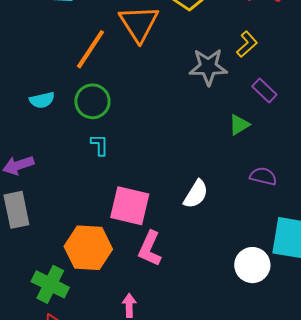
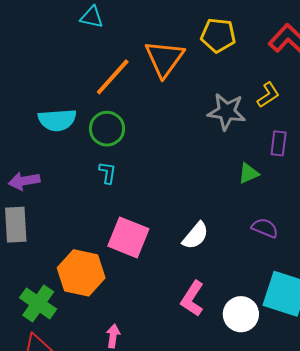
purple rectangle: (264, 91) -> (279, 143), turned 45
cyan semicircle: (42, 100) -> (57, 120), size x1.5
pink L-shape: (150, 249) -> (192, 299), moved

